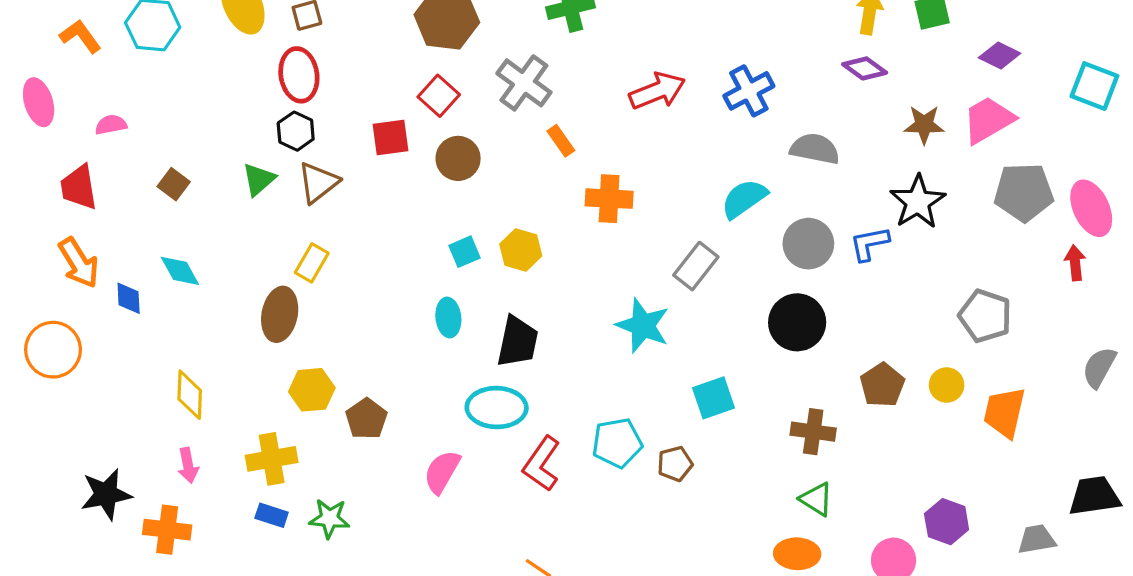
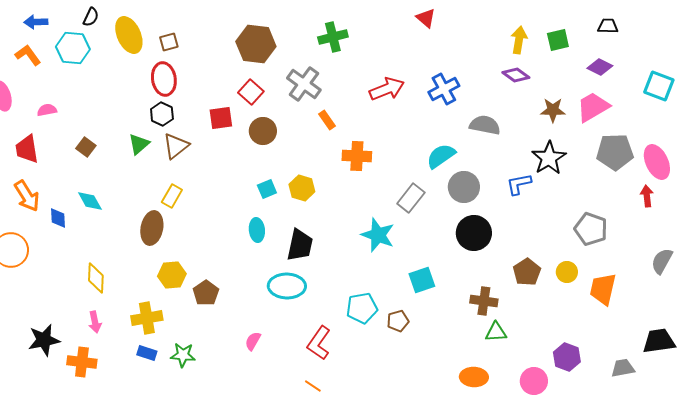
gray circle: (808, 244) -> (464, 187), moved
red L-shape: (542, 464) -> (319, 343), moved
pink semicircle: (442, 472) -> (253, 341), moved, size x0.7
green triangle: (816, 499) -> (496, 332), moved, turned -35

